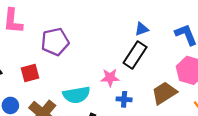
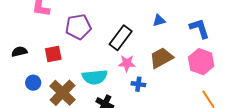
black rectangle: (135, 55) -> (121, 38), moved
brown trapezoid: (164, 93) -> (161, 58), moved

